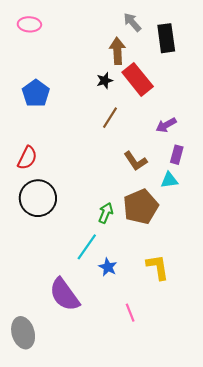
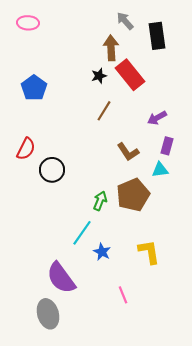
black circle: (38, 198) -> (52, 170), moved, size x0.7
gray ellipse: (23, 333) -> (48, 314), moved

